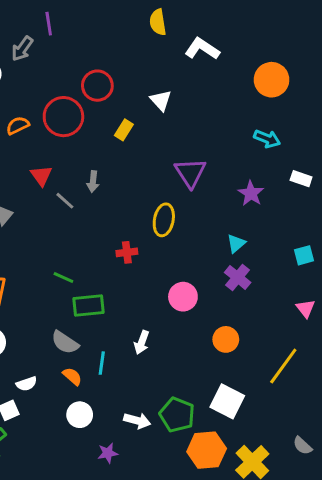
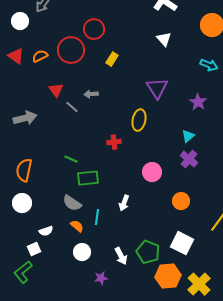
white triangle: (161, 100) -> (164, 39), moved
gray arrow: (93, 182) -> (91, 94), turned 80
white arrow: (137, 421) -> (121, 256), turned 48

